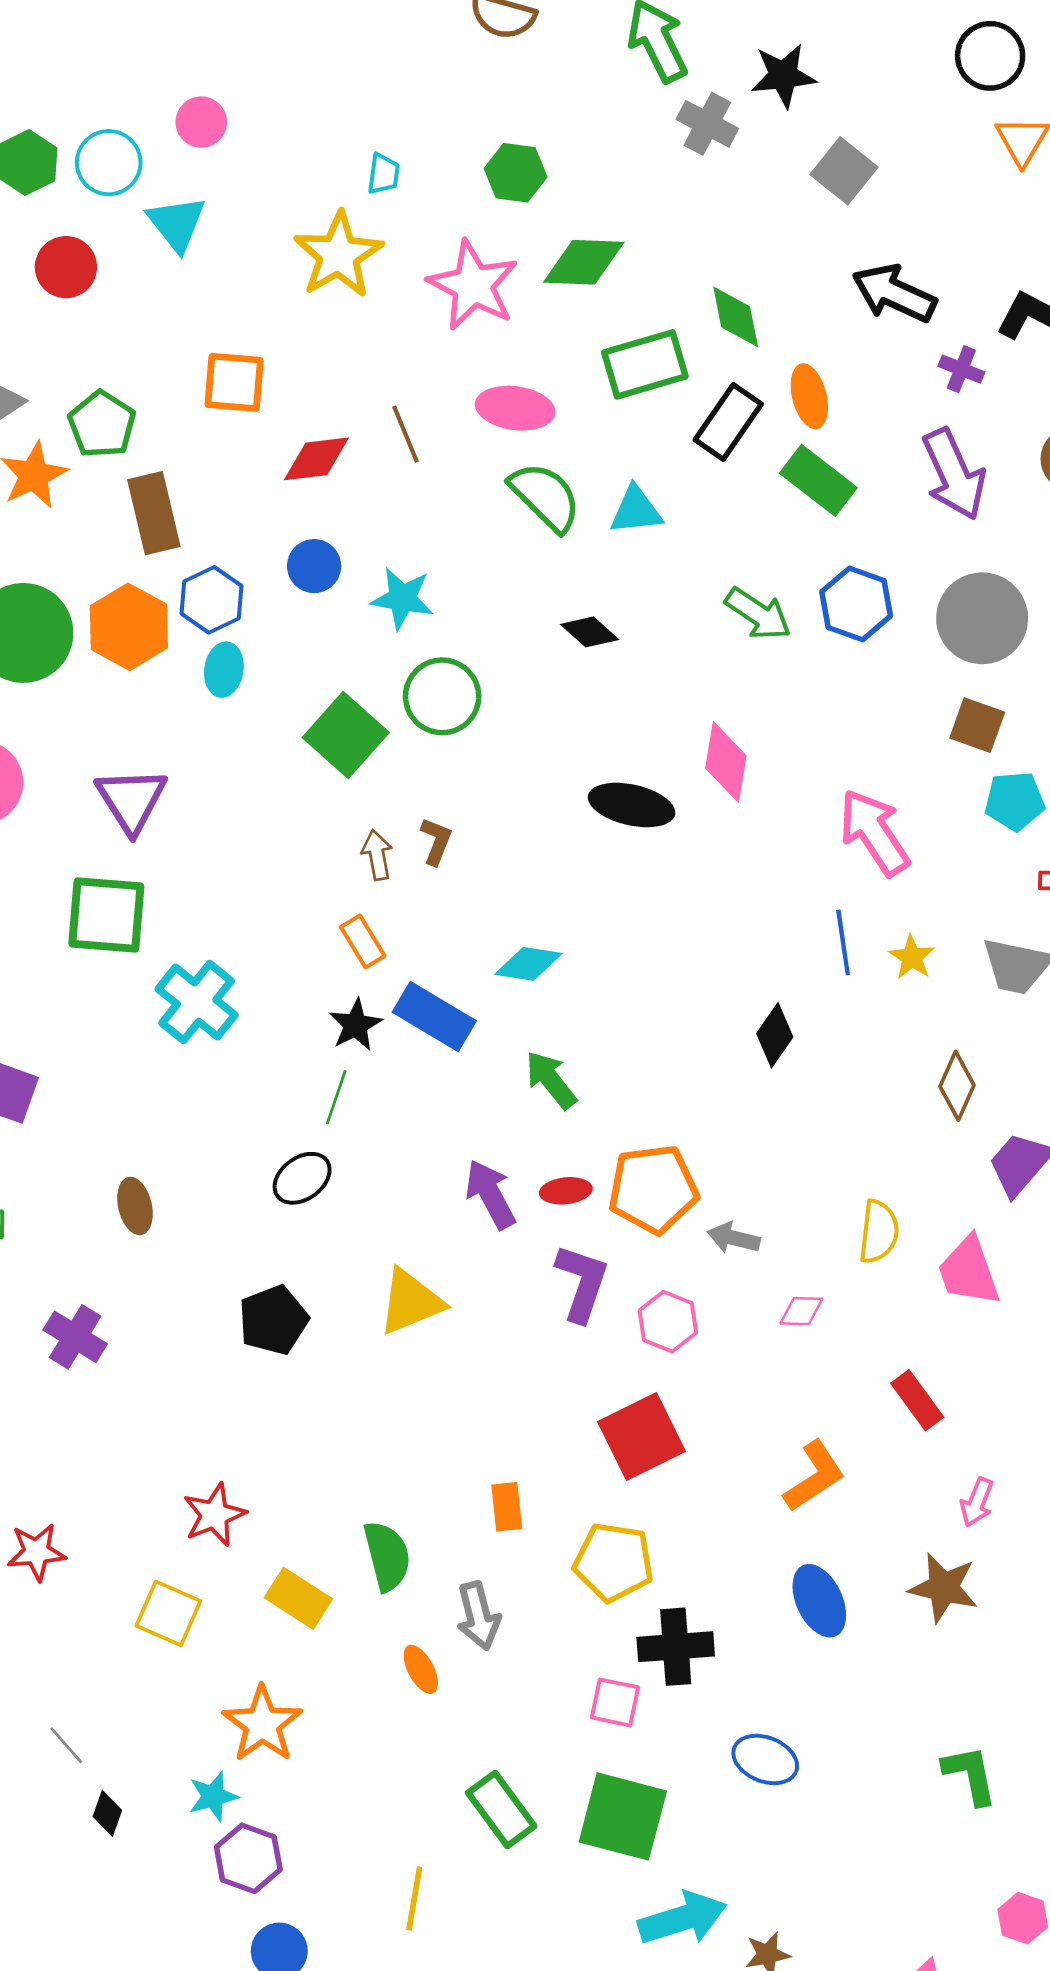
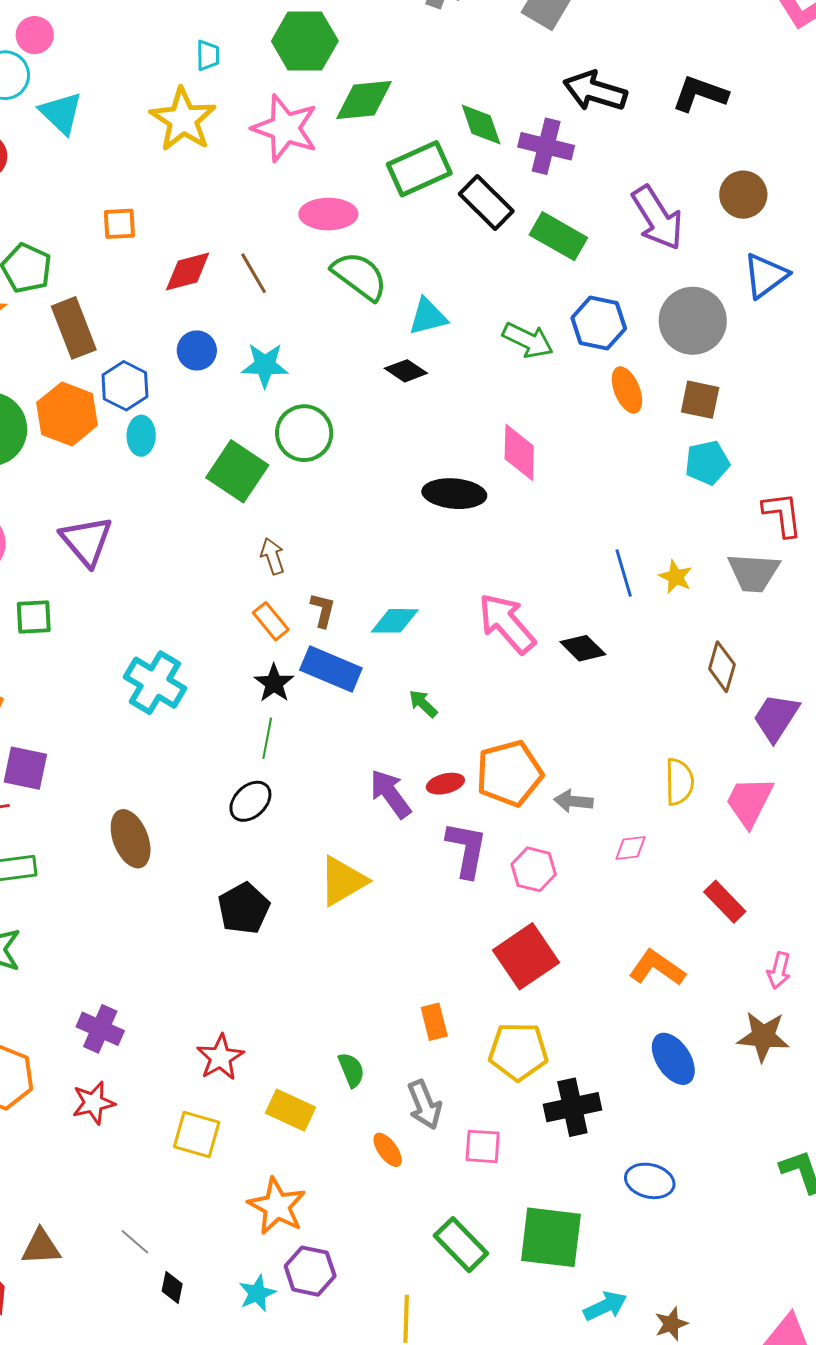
pink circle: (201, 122) -> (35, 35), moved
green hexagon: (516, 173) -> (305, 41), size x1.4
purple cross: (961, 369) -> (546, 146), moved, size x1.6
orange square: (234, 382) -> (119, 224), size x0.7
orange ellipse: (809, 396) -> (627, 390), moved
black rectangle: (728, 422) -> (486, 202), turned -72
brown line: (405, 434) -> (254, 273), moved
cyan triangle: (636, 510) -> (428, 317), moved
cyan pentagon: (1015, 801) -> (707, 463), moved
pink arrow: (874, 832) -> (507, 623), moved
brown L-shape: (436, 841) -> (323, 610), moved
green square: (106, 915) -> (34, 617), moved, size x0.6
black diamond: (775, 1035) -> (583, 648), turned -72
green arrow: (551, 1080) -> (423, 704), size x0.7
brown ellipse: (135, 1206) -> (131, 839), size x1.4
pink trapezoid: (969, 1271) -> (749, 802), turned 54
purple cross: (75, 1337) -> (100, 1029), moved
orange L-shape: (814, 1476) -> (657, 968), turned -104
green semicircle: (387, 1556) -> (351, 1070), size x0.7
pink square: (615, 1702) -> (483, 1146), moved
cyan star: (213, 1796) -> (257, 1293), moved
purple hexagon: (248, 1858) -> (310, 1271), moved
cyan arrow: (682, 1918) -> (605, 1306), size x0.7

